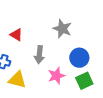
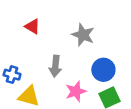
red triangle: (16, 35) -> (32, 26), moved

